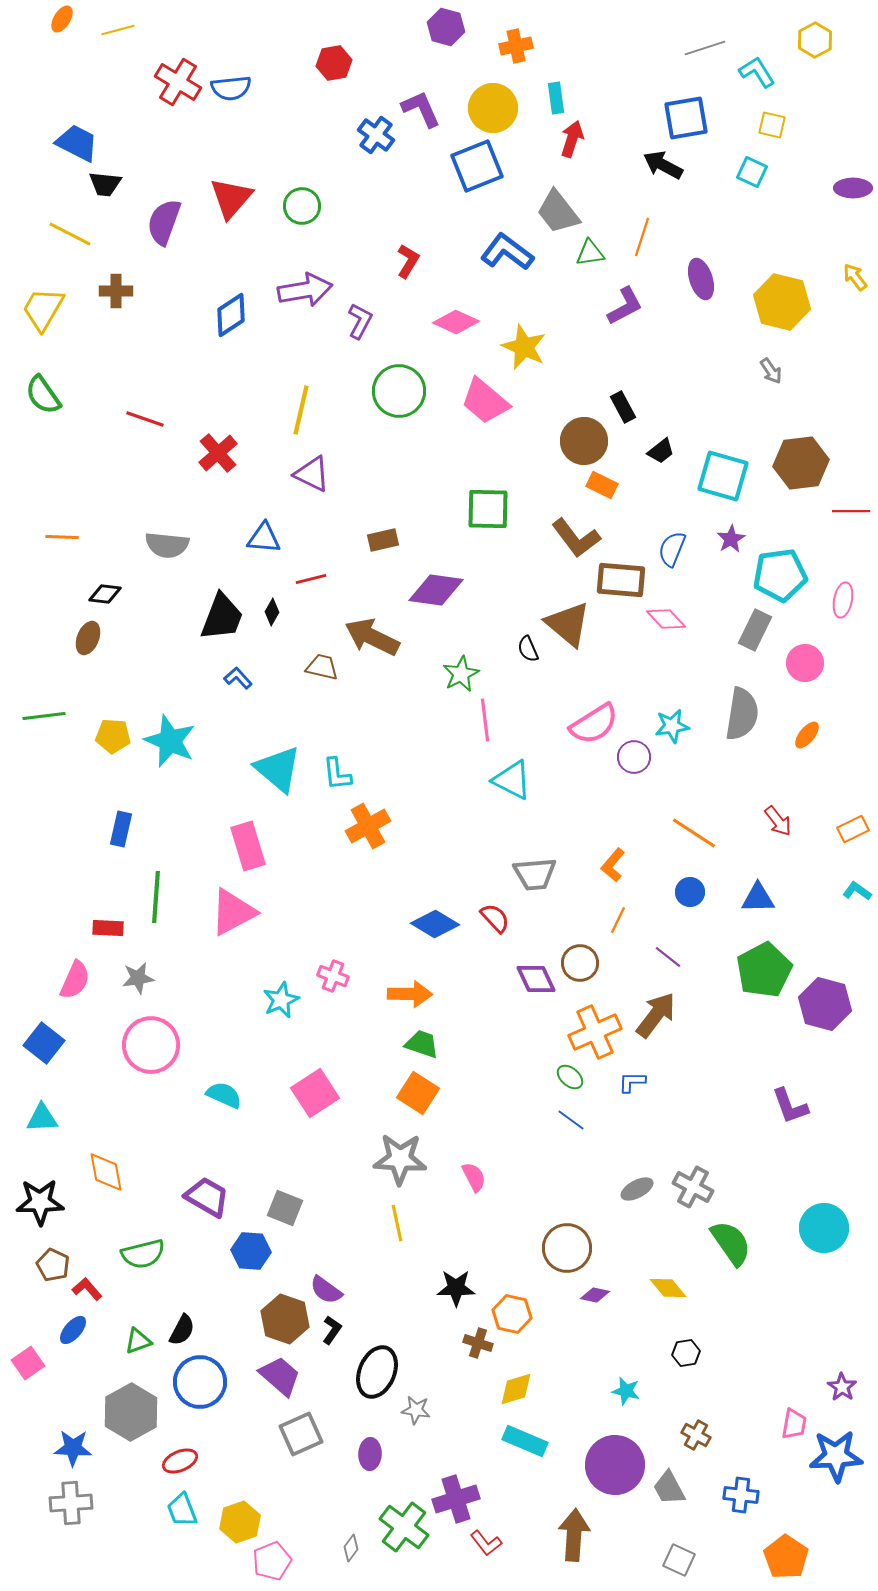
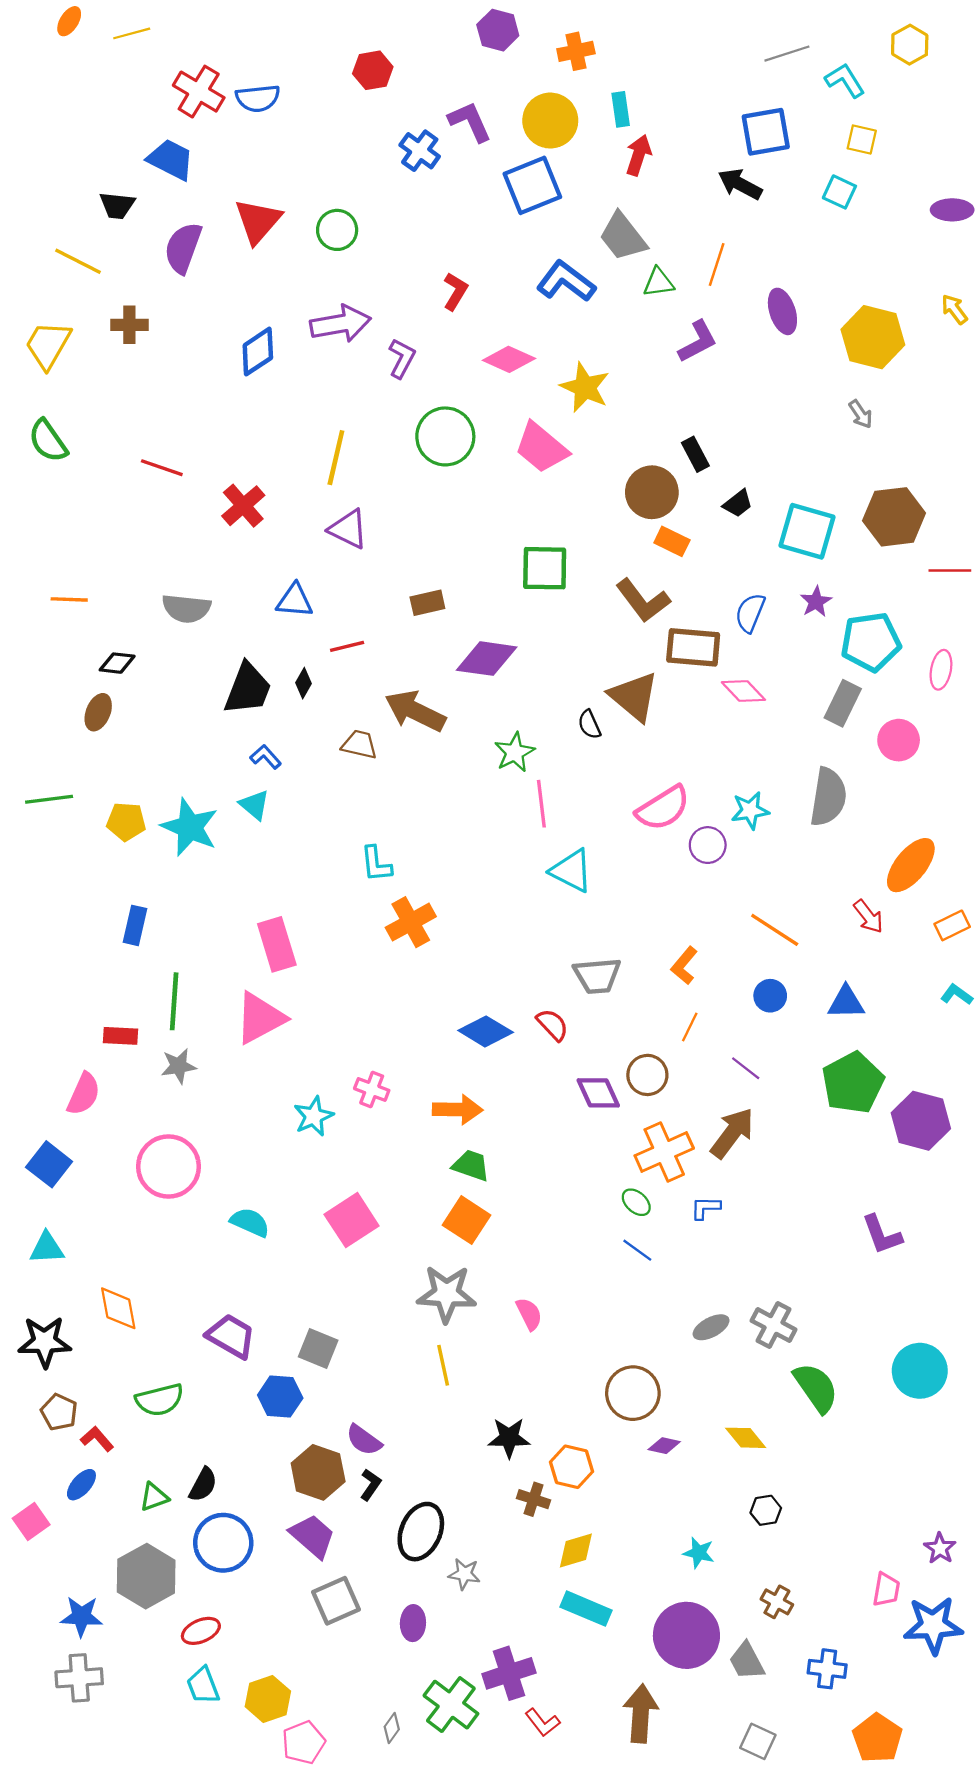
blue trapezoid: (77, 143) -> (171, 160), moved
orange ellipse: (807, 735) -> (911, 865), moved, size x1.8
cyan triangle: (278, 769) -> (254, 805), moved, size x0.6
gray star: (138, 978) -> (179, 1066), moved

